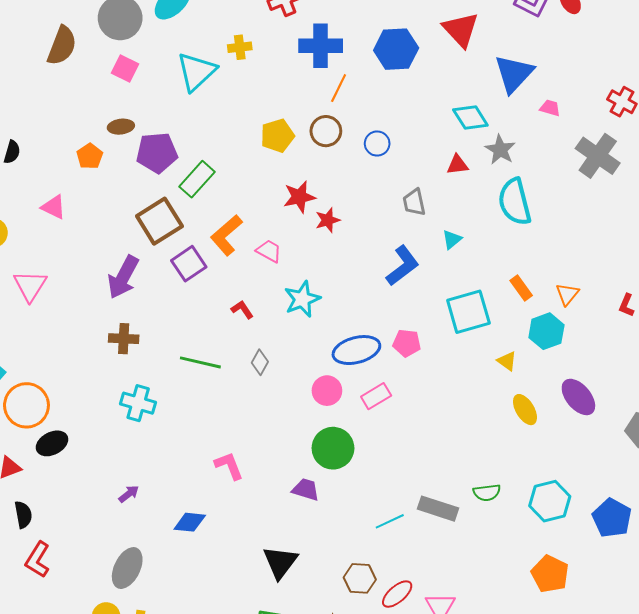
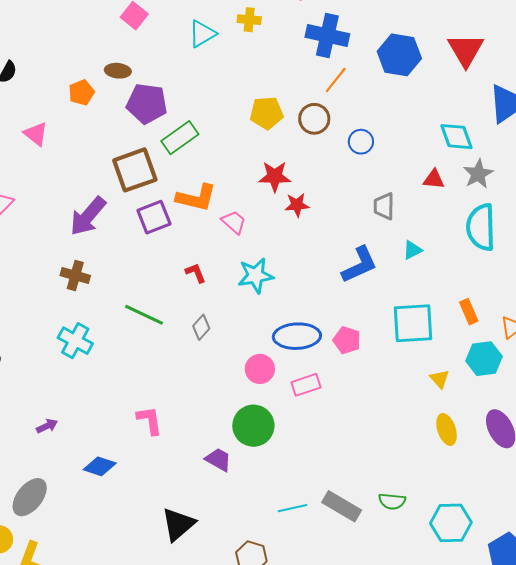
cyan triangle: (196, 72) -> (202, 34), size x0.7
orange L-shape: (226, 235) -> (196, 198), turned -138

